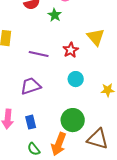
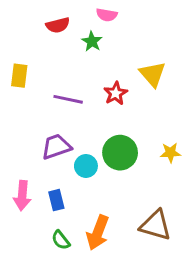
cyan circle: (76, 79) -> (86, 166), moved
green circle: (73, 120) -> (120, 153), moved

